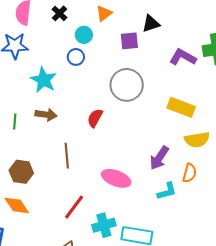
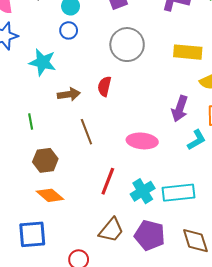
brown arrow: (46, 115) -> (69, 94), moved
green line: (15, 121) -> (31, 121), moved

